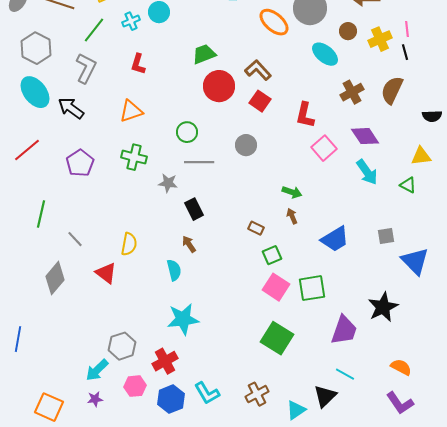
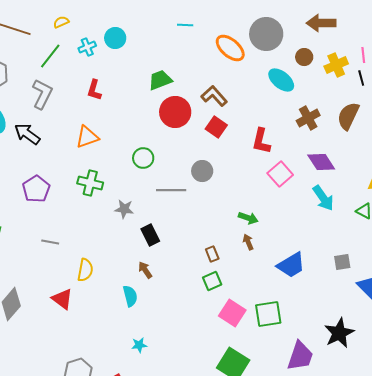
gray line: (199, 162) -> (171, 190), moved
brown rectangle: (256, 228) -> (212, 254), turned 42
gray line: (75, 239) -> (50, 242), moved, turned -36
green square: (272, 255) -> (212, 281), moved
cyan star: (183, 319) -> (139, 345), size x0.5

